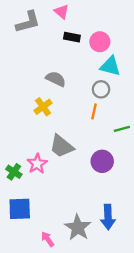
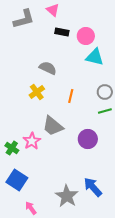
gray circle: (101, 89) -> (105, 92), moved
orange line: (94, 111) -> (71, 96), moved
blue square: (20, 209) -> (17, 180), turned 35
blue arrow: (108, 217) -> (93, 187), turned 140
pink arrow: (48, 239) -> (31, 208), moved

